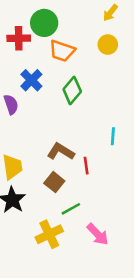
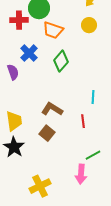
red line: (86, 166) -> (83, 121), moved
green line: (71, 209) -> (93, 155), moved
yellow cross: (49, 234) -> (40, 186), moved
pink arrow: (98, 234) -> (81, 174), turned 48

